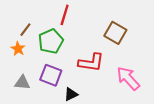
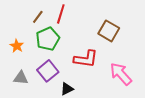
brown line: (25, 30) -> (38, 17), moved
purple square: (51, 75) -> (48, 71), turned 30

